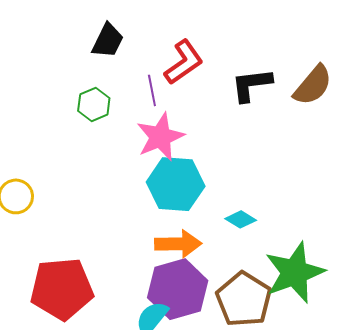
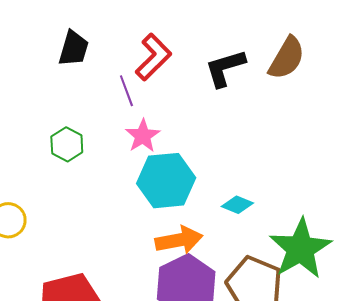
green hexagon: (94, 104) -> (67, 144), moved
pink star: (160, 137) -> (143, 136), size x0.7

